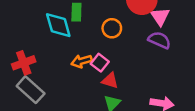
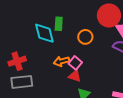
red triangle: (110, 81) -> (75, 76), moved
gray rectangle: (31, 90) -> (22, 82), turned -50

